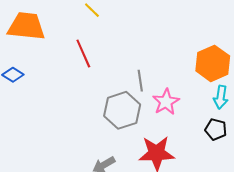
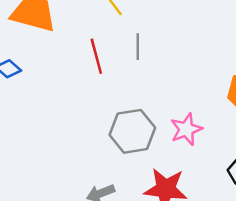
gray line: (140, 81) -> (138, 47), moved

